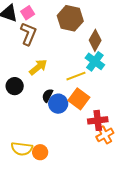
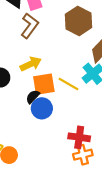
yellow line: (76, 76) -> (68, 84), turned 36
orange square: (79, 99) -> (44, 84), moved, turned 30

